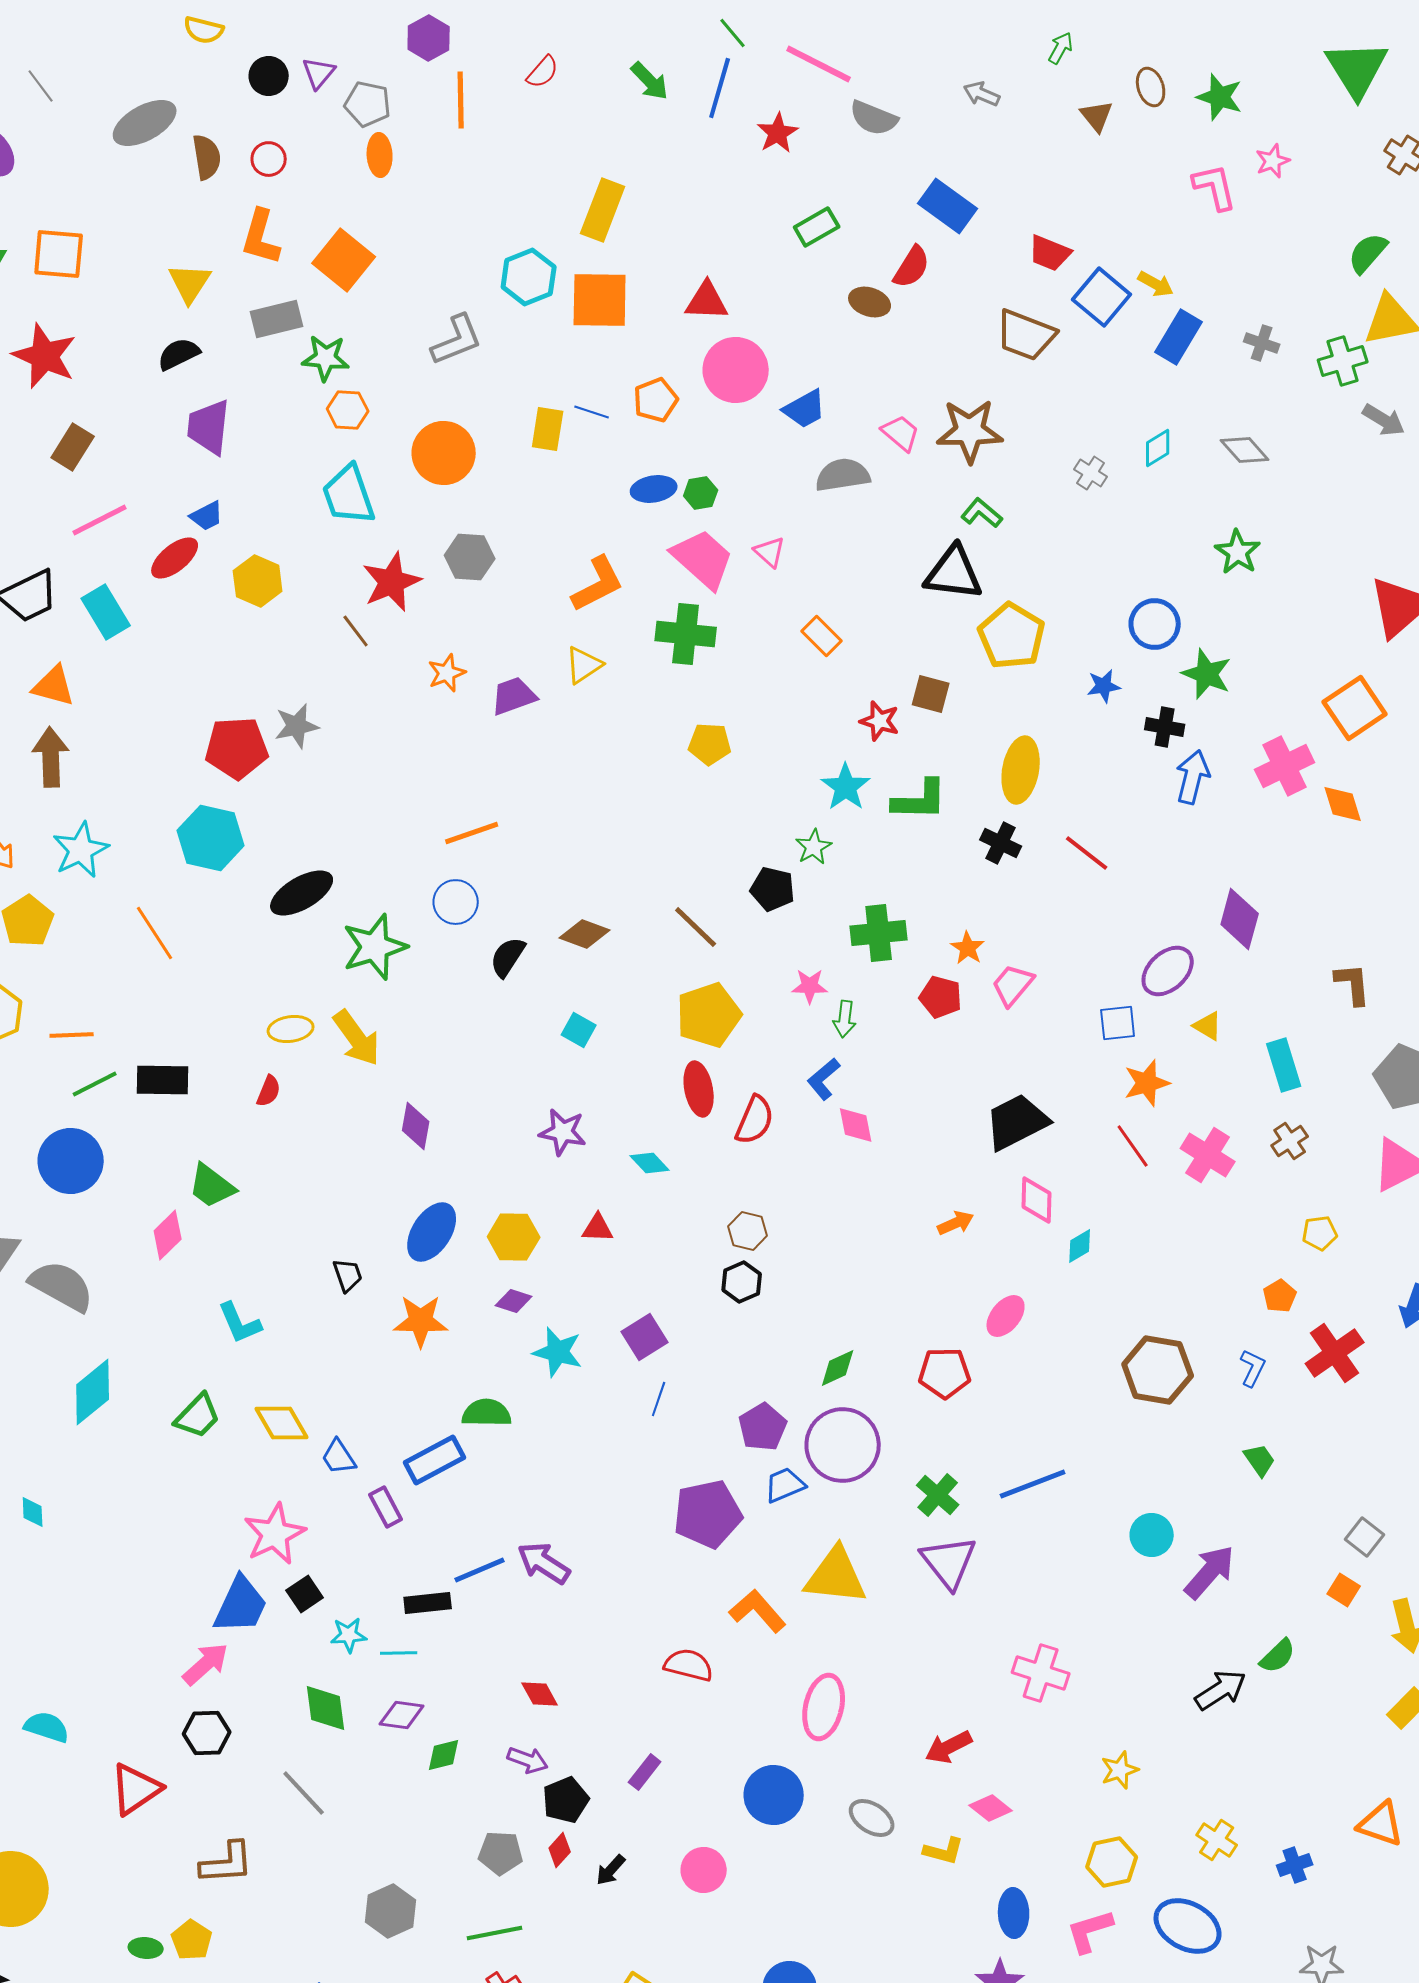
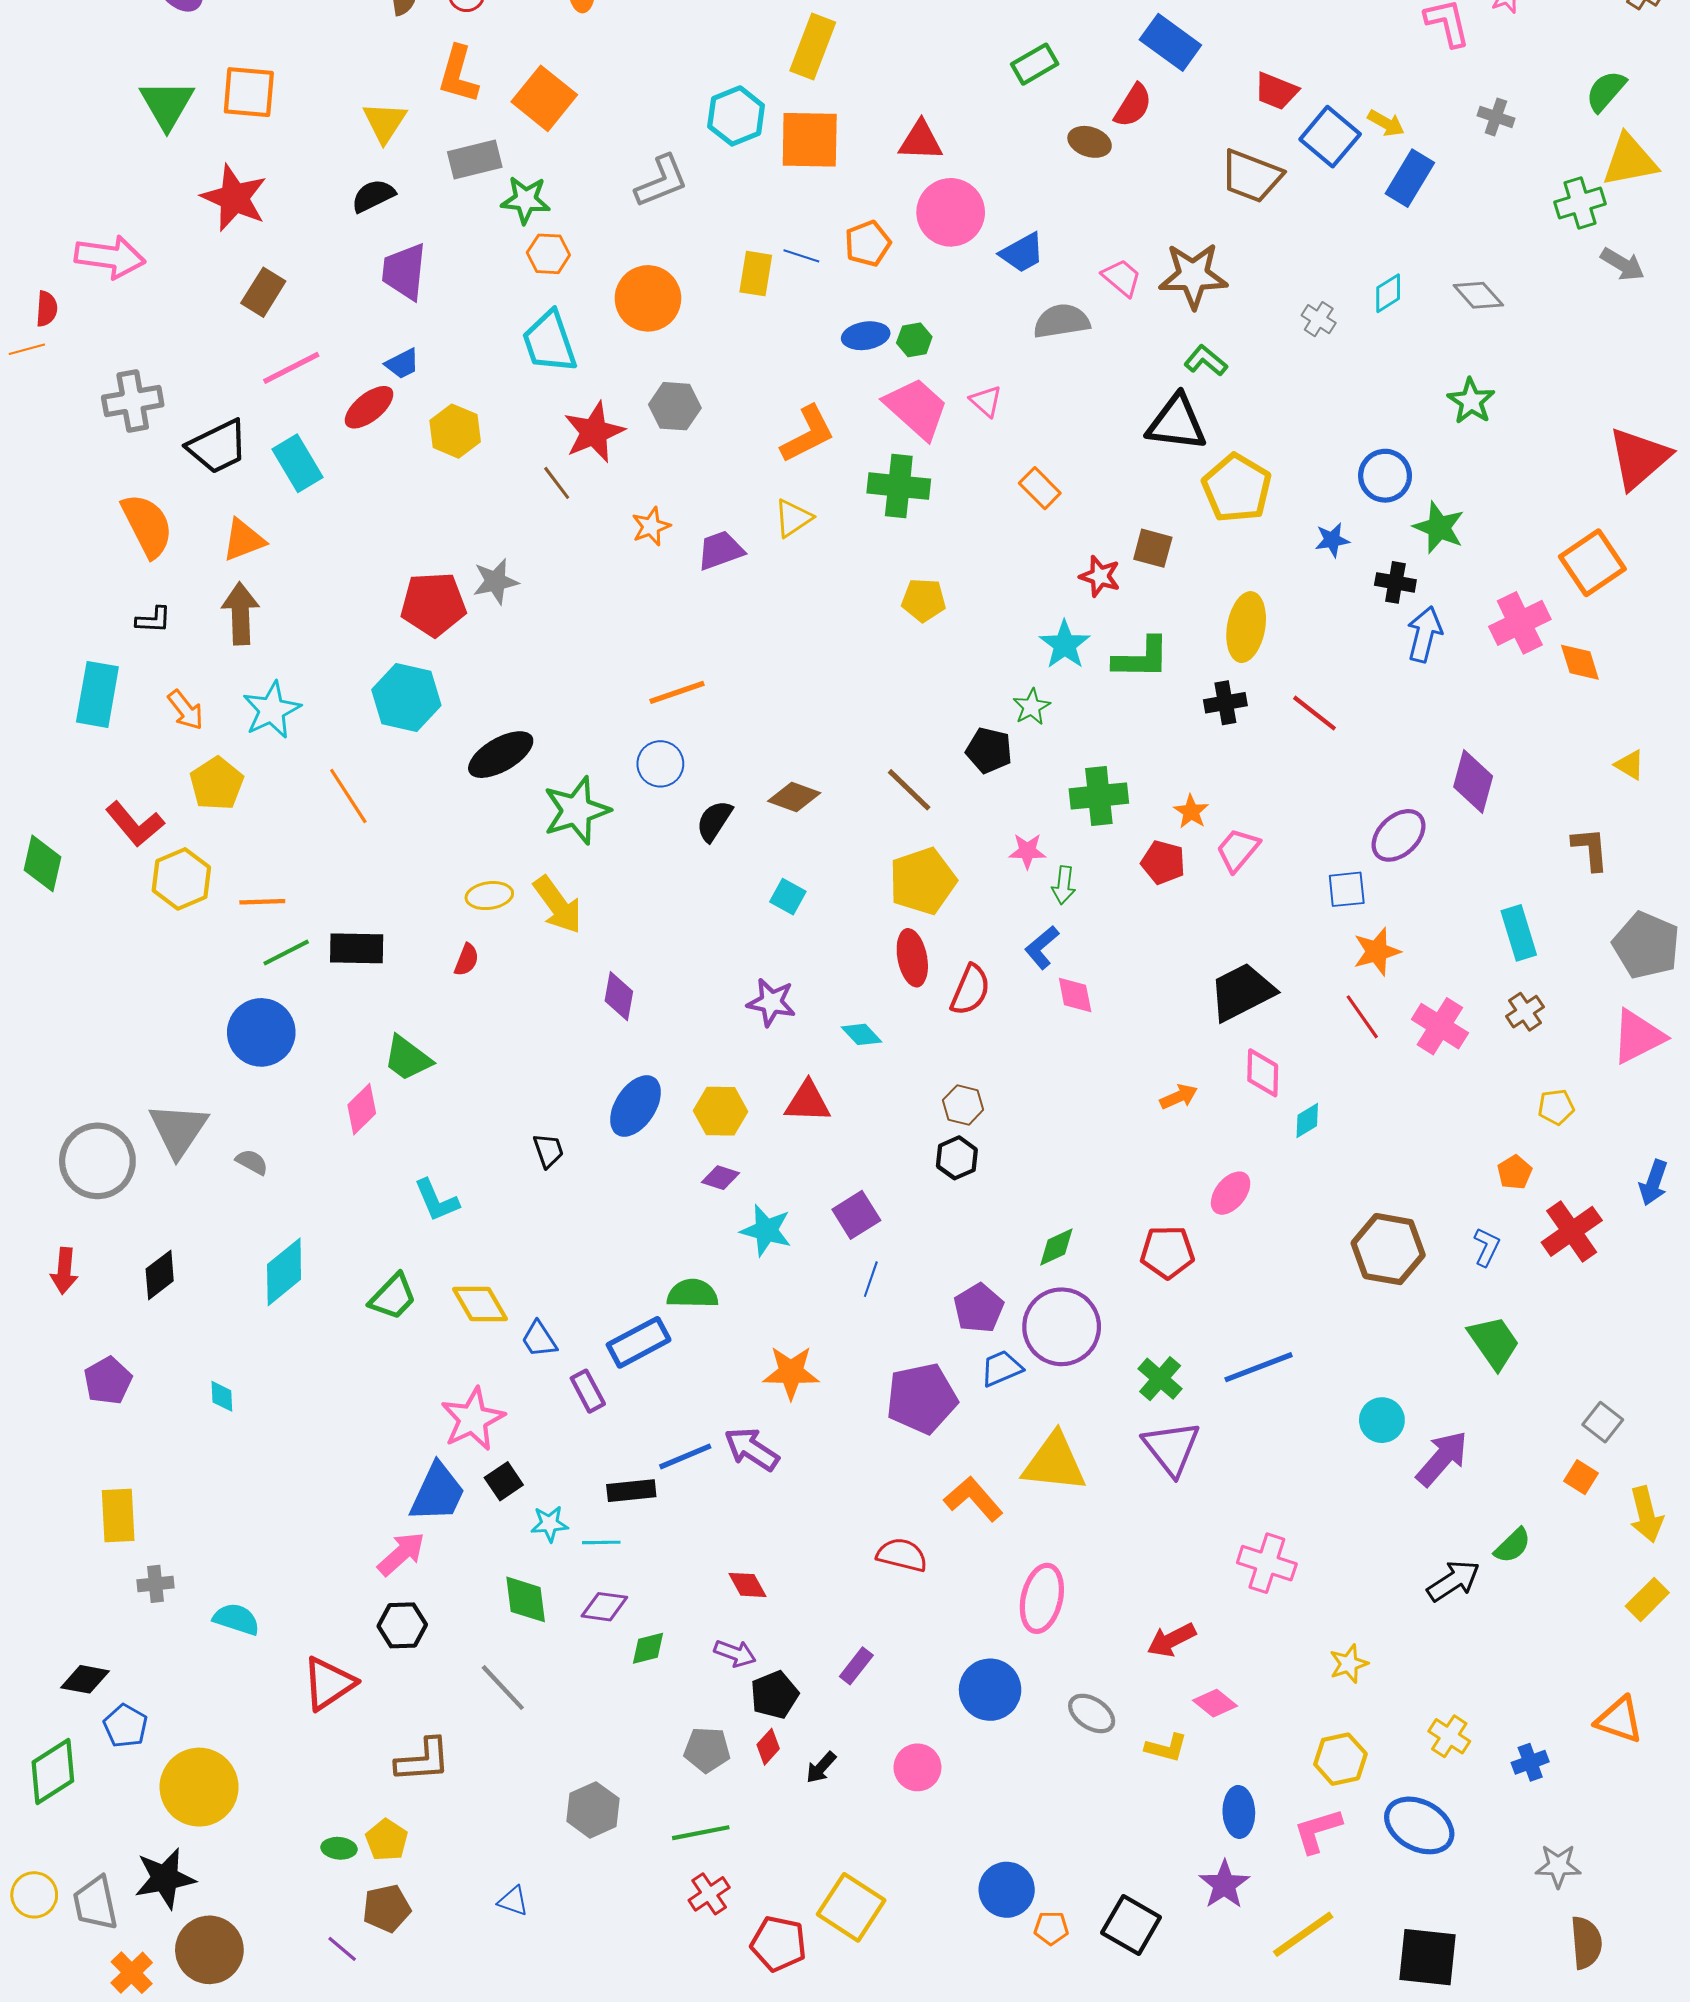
gray cross: (1262, 343) -> (1496, 117), moved
orange triangle: (54, 686) -> (244, 540), turned -36
black cross: (1001, 843) -> (1225, 703), turned -36
yellow triangle: (1208, 1026) -> (1630, 765), moved
red triangle: (598, 1228) -> (808, 1102), size x1.4
gray semicircle: (62, 1286) -> (252, 1162), size x0.5
orange star: (421, 1321) -> (791, 1372), moved
green trapezoid: (1260, 1460) -> (1494, 1342), size x1.6

